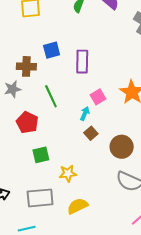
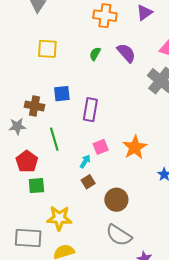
green square: (41, 155) -> (36, 186), moved
yellow star: (68, 173) -> (59, 218), size x1.4

